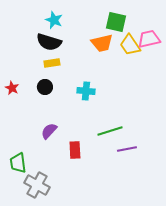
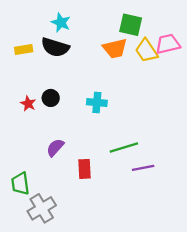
yellow rectangle: (52, 63) -> (24, 50), moved
red star: (12, 88) -> (28, 104), moved
gray cross: (37, 185) -> (42, 208), turned 30

